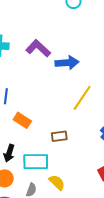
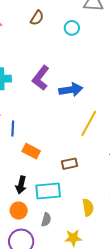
purple L-shape: (38, 48) -> (41, 78), turned -90
yellow semicircle: (57, 182) -> (88, 207), moved, turned 42

